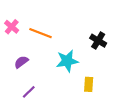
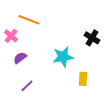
pink cross: (12, 27) -> (11, 36), moved
orange line: (40, 33) -> (29, 20), moved

